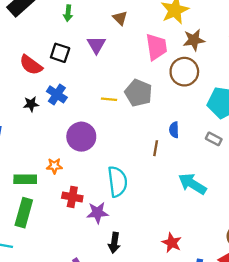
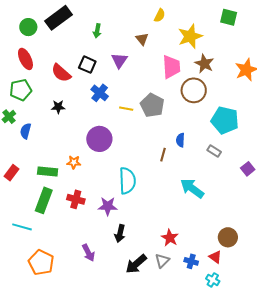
brown star: (194, 40) -> (204, 64), turned 30
blue cross: (57, 94) -> (100, 93), moved
red cross: (72, 197) -> (76, 199), moved

